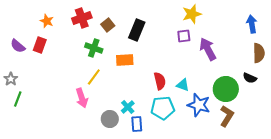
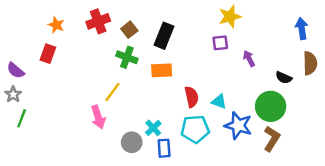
purple semicircle: (18, 46) -> (16, 70), moved
green cross: (94, 48) -> (127, 57), moved
purple arrow: (208, 49) -> (249, 58), size x0.6
orange rectangle: (125, 60) -> (162, 70), moved
black semicircle: (250, 78) -> (284, 78), moved

